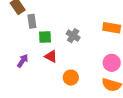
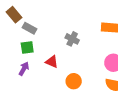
gray rectangle: (32, 21) -> (30, 28), turned -48
green square: (45, 37) -> (27, 47), moved

